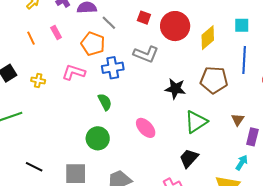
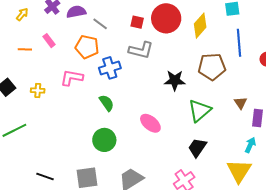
red square: (144, 18) -> (137, 22), moved
orange line: (31, 38) -> (25, 49), turned -56

